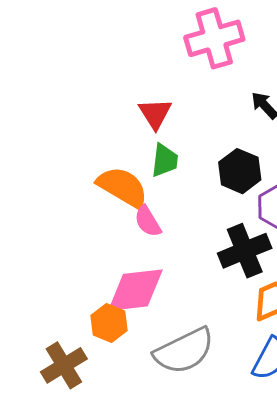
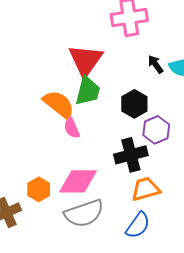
red triangle: (155, 114) -> (85, 60), size x1.6
green trapezoid: (165, 160) -> (88, 91), size x1.4
pink diamond: (135, 290) -> (78, 181), moved

